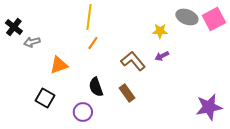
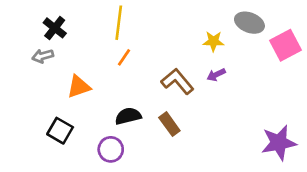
pink square: (214, 19) -> (285, 45), moved
black cross: (14, 27) -> (55, 28), moved
black semicircle: (96, 87) -> (128, 116), turned 96

